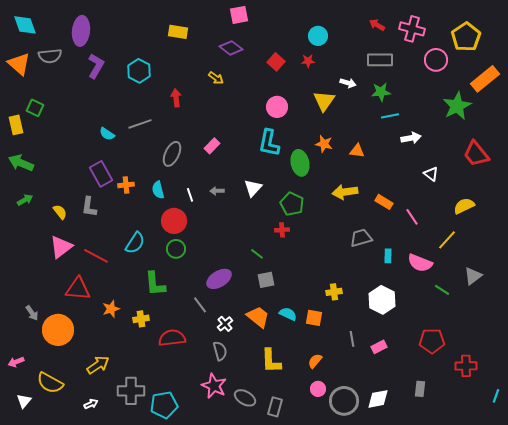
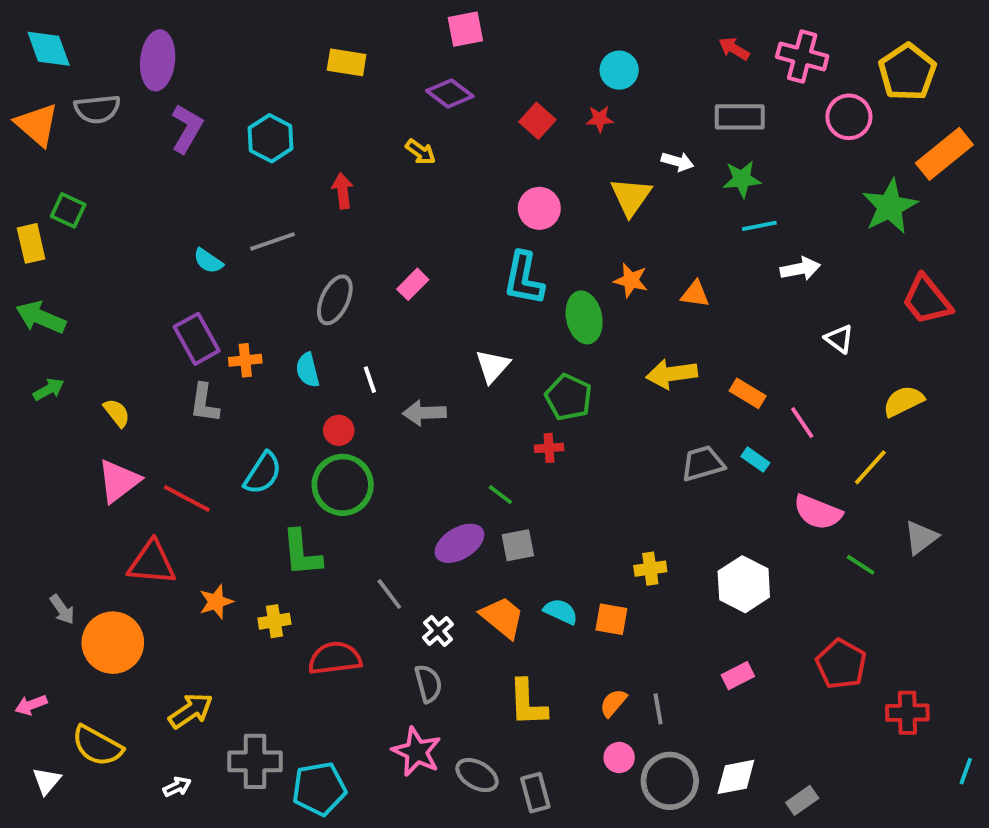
gray arrow: (217, 191) -> (424, 413), moved, size x1.5
gray L-shape: (89, 207) -> (204, 403), moved
red circle: (174, 221) -> (339, 430), size x0.6
green circle: (176, 249) -> (343, 485), size x1.6
cyan rectangle: (388, 256) -> (755, 460), moved, turned -56
purple ellipse: (219, 279) -> (459, 543), moved
gray line: (352, 339) -> (658, 709), moved
red pentagon: (432, 341) -> (841, 664), turned 30
gray rectangle: (420, 389) -> (802, 800), moved, turned 49
gray rectangle: (275, 407) -> (535, 793), turned -30

